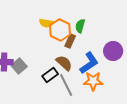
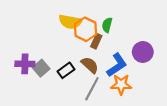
yellow semicircle: (46, 23) -> (70, 22), size x1.5
black rectangle: (50, 75) -> (66, 70), moved
gray line: (66, 85) -> (92, 89), turned 55

